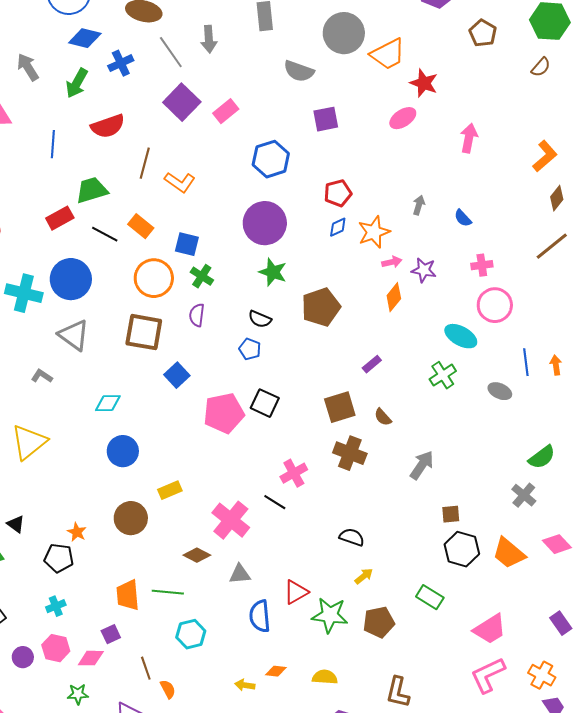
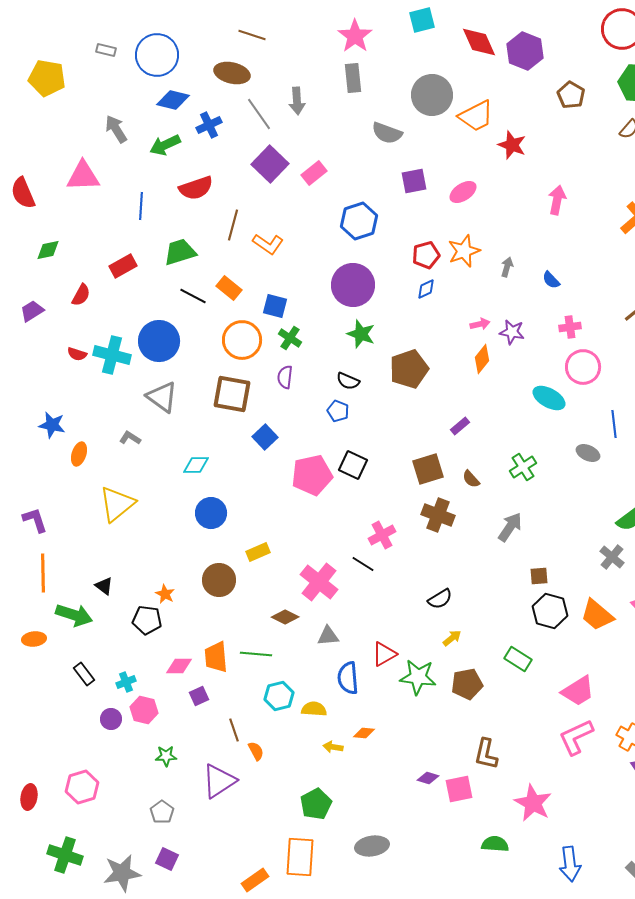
green arrow: (77, 83) -> (165, 145), turned 36
pink ellipse: (403, 118) -> (463, 192), moved
red rectangle: (60, 218) -> (123, 266), moved
orange star: (374, 232) -> (464, 251), moved
green cross: (443, 375) -> (523, 467), moved
black semicircle: (352, 537) -> (440, 599), turned 130
cyan cross: (56, 606) -> (126, 682), moved
pink diamond: (91, 658) -> (179, 666), moved
yellow semicircle: (325, 677) -> (314, 709), moved

